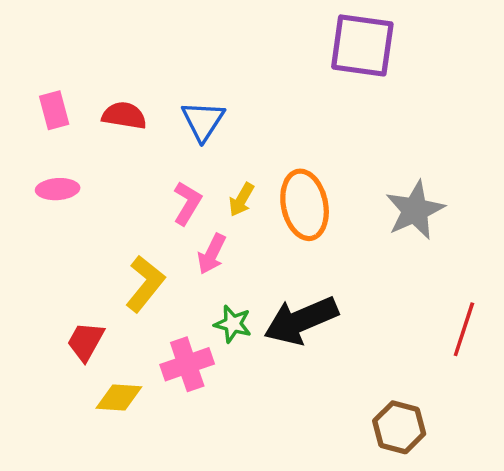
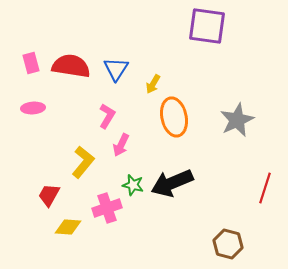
red semicircle: (124, 116) -> (71, 66), size x1.5
yellow arrow: (241, 200) -> (153, 84), moved

